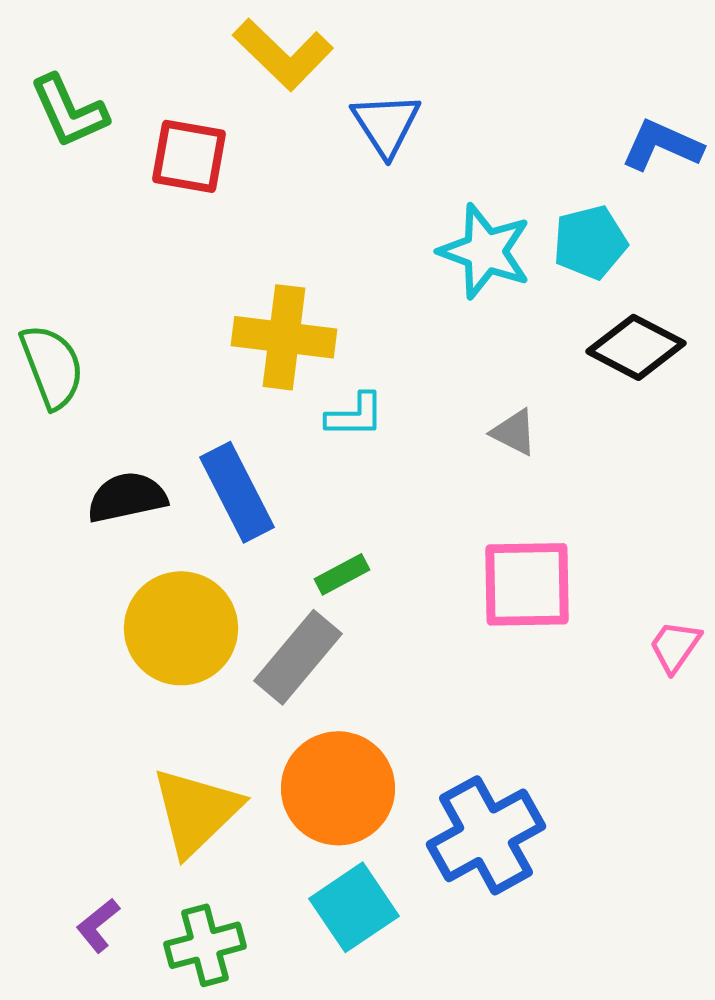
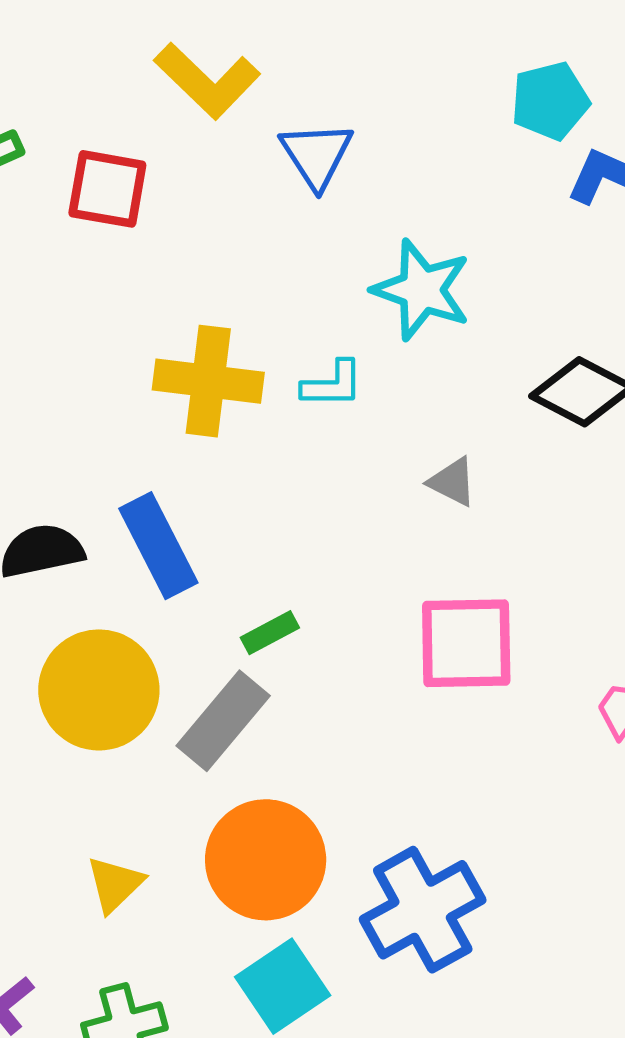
cyan pentagon: (590, 242) -> (550, 101), moved
cyan L-shape: (355, 415) -> (332, 384), moved
yellow triangle: (196, 811) -> (115, 884), size x0.6

